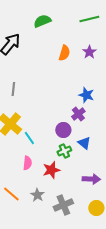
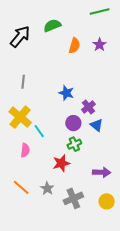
green semicircle: (42, 21) -> (52, 26), moved
blue star: (86, 95) -> (66, 93), moved
blue triangle: (84, 143) -> (96, 125), moved
pink semicircle: (27, 163) -> (25, 150), moved

